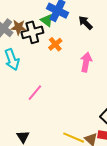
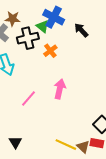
brown star: (18, 27) -> (13, 19), moved
pink arrow: (86, 62) -> (60, 89), moved

